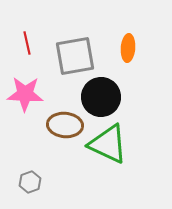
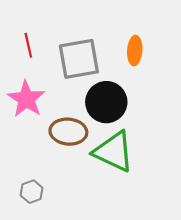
pink star: (25, 94) -> (26, 99), turned 30

